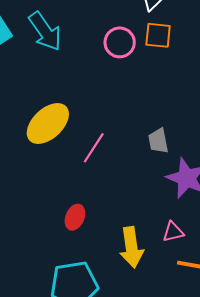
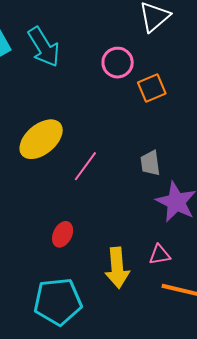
orange square: (158, 35) -> (152, 88), moved, turned -32

